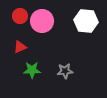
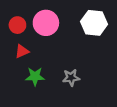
red circle: (20, 16) -> (17, 25), moved

